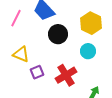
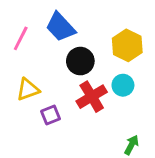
yellow triangle: (21, 54) -> (28, 89), turned -42
red cross: (66, 75) -> (92, 97), moved

